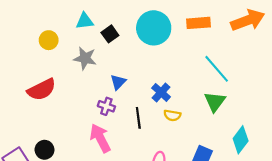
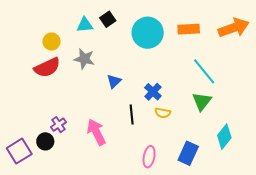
black square: (110, 34) -> (108, 19), moved
red semicircle: (42, 90) -> (47, 67), moved
purple cross: (106, 106) -> (58, 125), moved, turned 35

